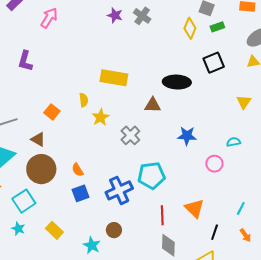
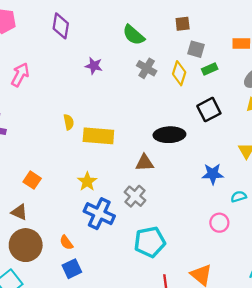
gray cross: (142, 16) -> (147, 68), moved
yellow semicircle: (84, 100) -> (69, 122), moved
gray cross: (130, 135) -> (135, 196), moved
blue star: (187, 136) -> (213, 174), moved
blue cross: (119, 190) -> (99, 214), moved, turned -36

